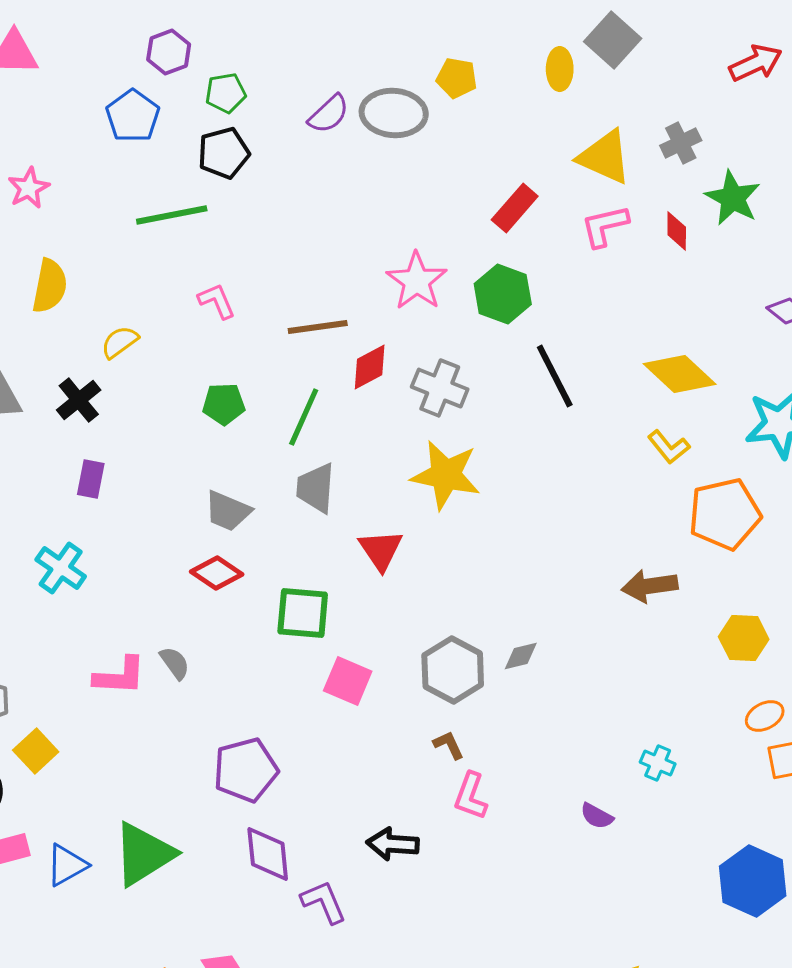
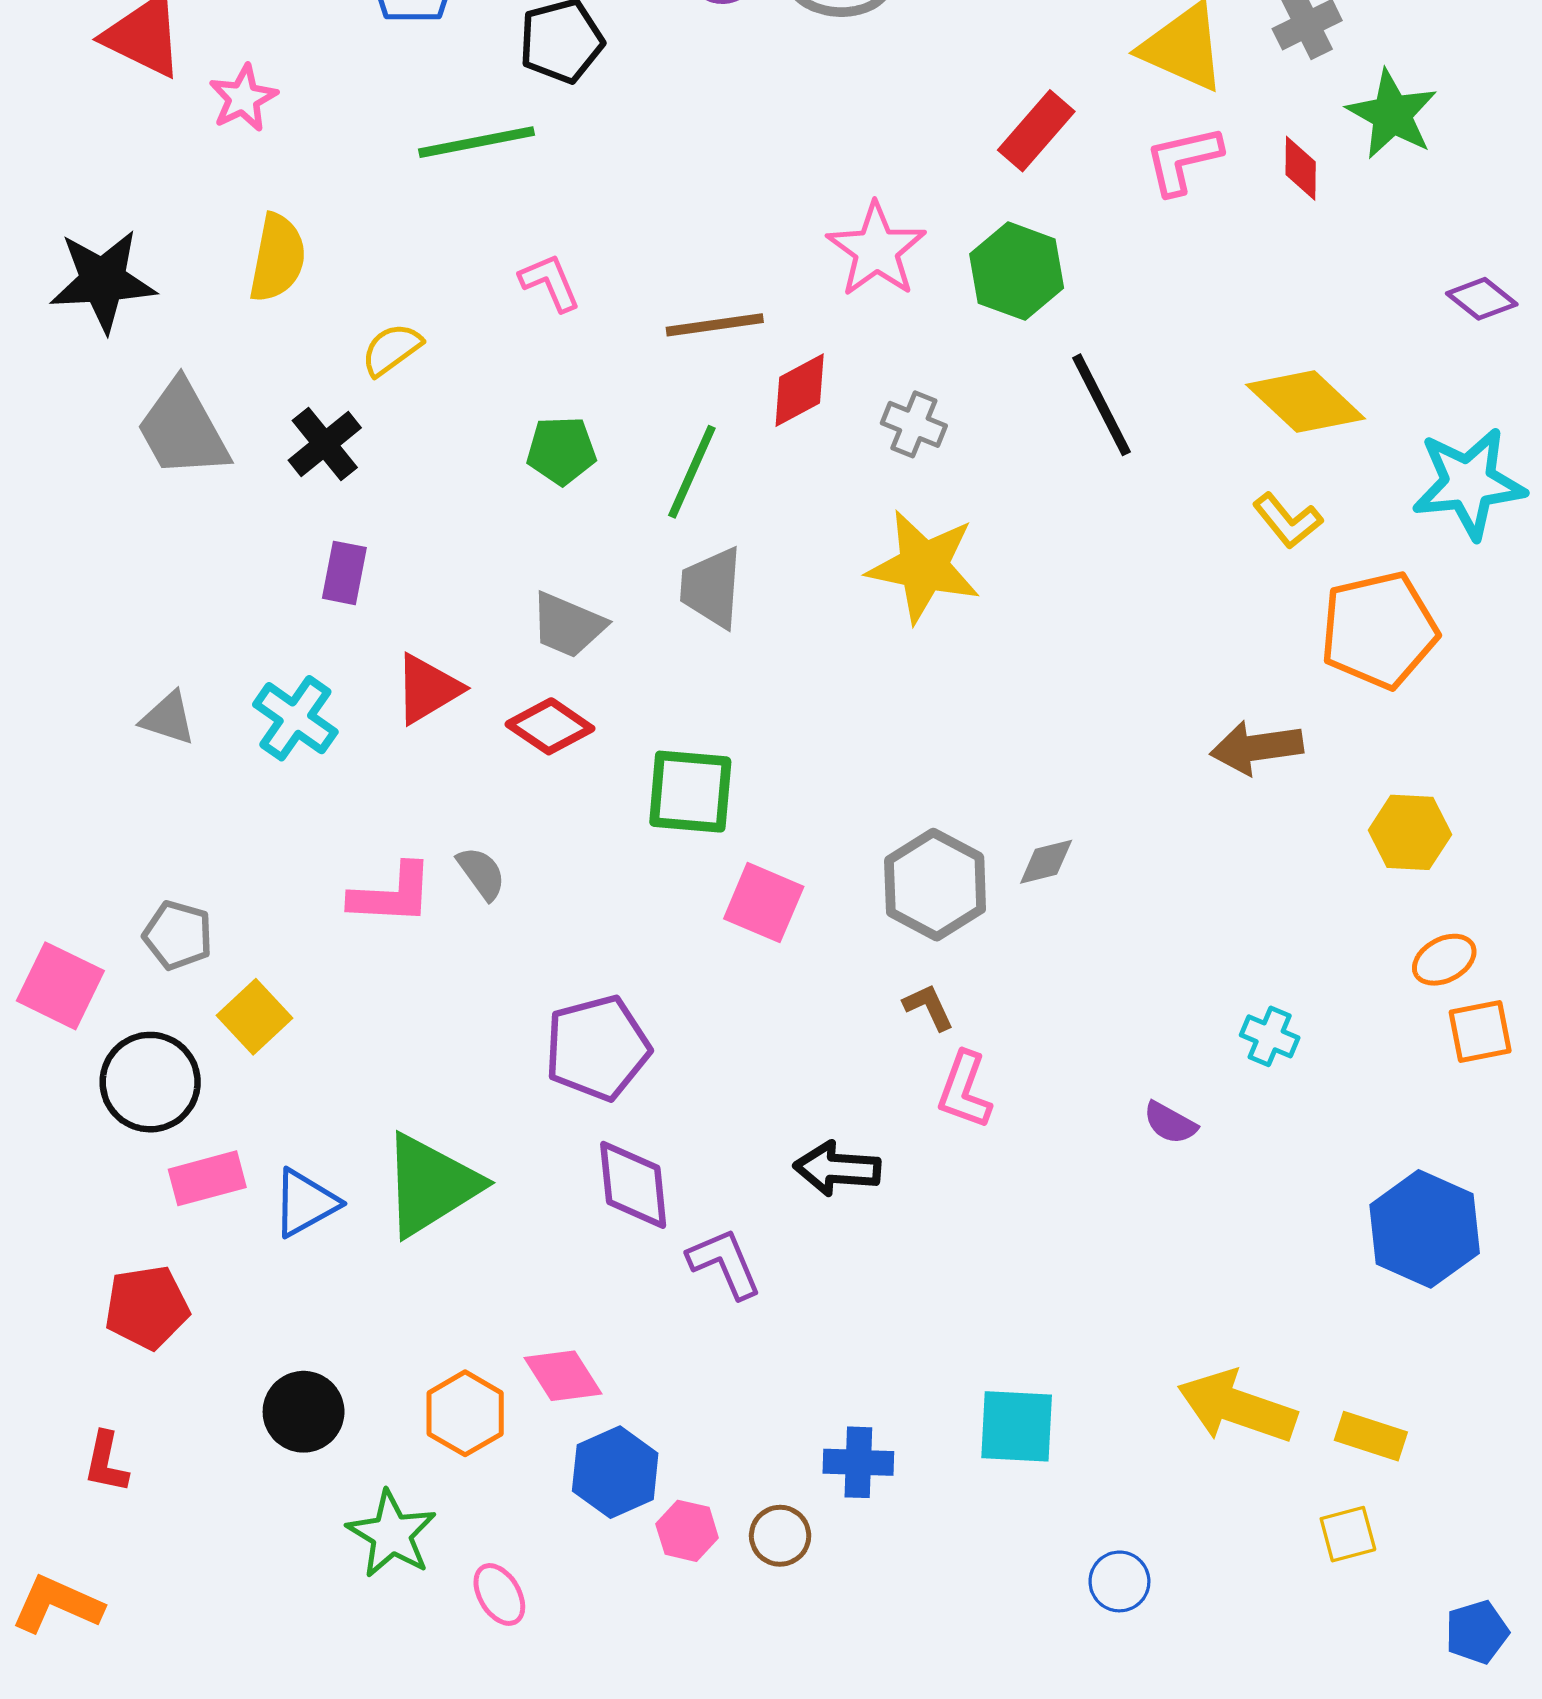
gray cross: (440, 388) -> (914, 424), size x0.7
red triangle: (381, 550) -> (428, 689), moved, turned 33

